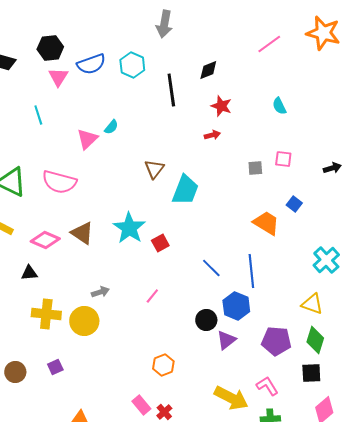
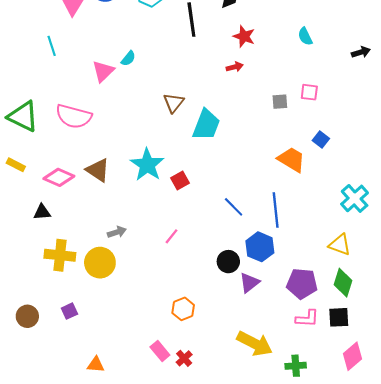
black arrow: (332, 168) -> (361, 52), moved
pink L-shape: (267, 386) -> (307, 318), moved, turned 125

